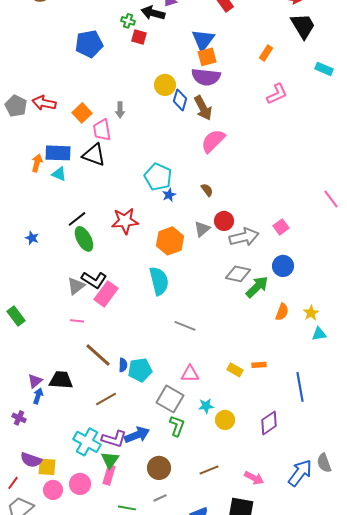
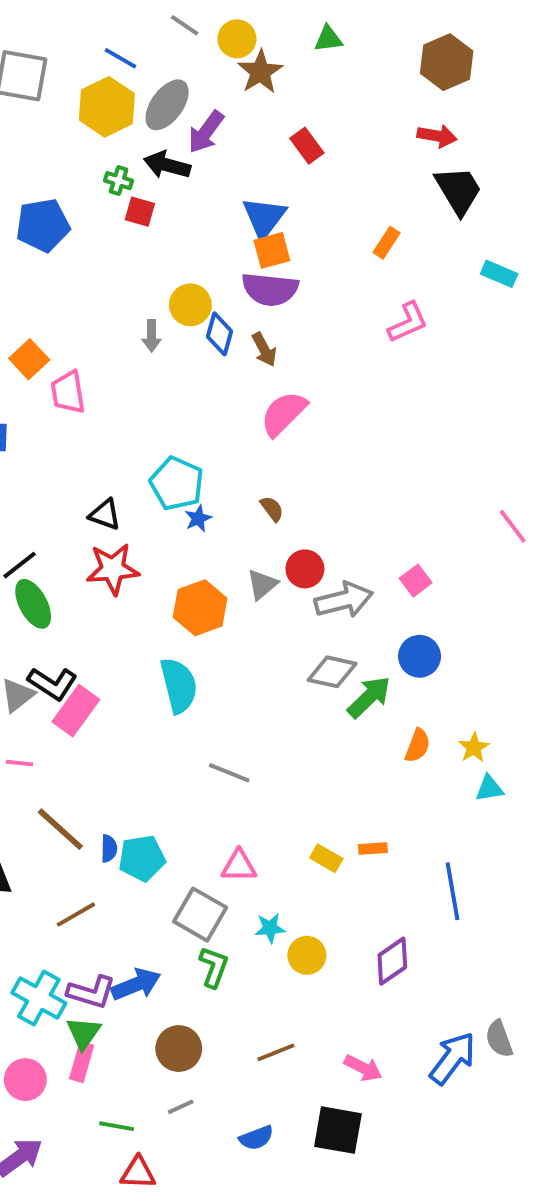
brown arrow: (203, 108) -> (264, 349), size x0.7
gray arrow: (120, 110) -> (152, 336), moved
black triangle: (94, 155) -> (105, 515), moved, size x0.7

